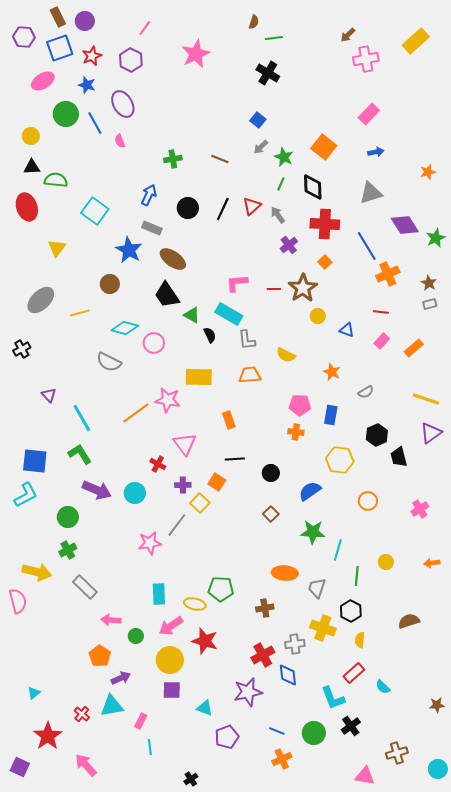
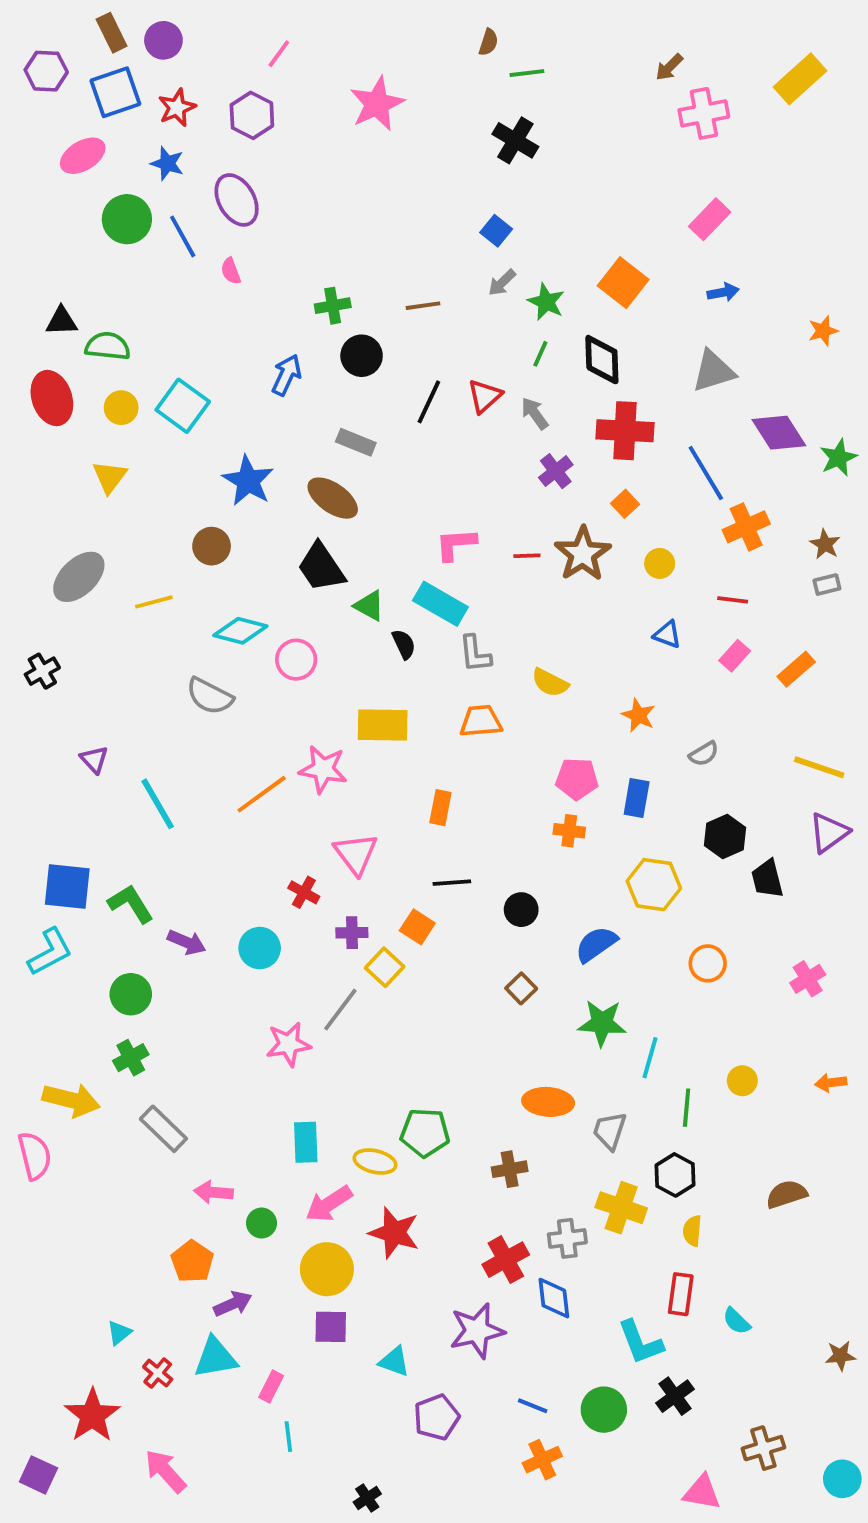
yellow circle: (31, 136) -> (121, 408), moved
brown line: (220, 159) -> (423, 306), turned -30
black circle: (188, 208) -> (362, 356), moved
gray rectangle: (152, 228) -> (356, 442), moved
yellow circle: (318, 316) -> (660, 563), moved
orange rectangle: (229, 420) -> (440, 808), turned 30
green L-shape: (80, 454) -> (131, 904), moved
purple arrow: (97, 490) -> (187, 942), size x0.7
red rectangle: (354, 673) -> (681, 1294), turned -40
cyan triangle: (34, 693) -> (119, 1333), moved

